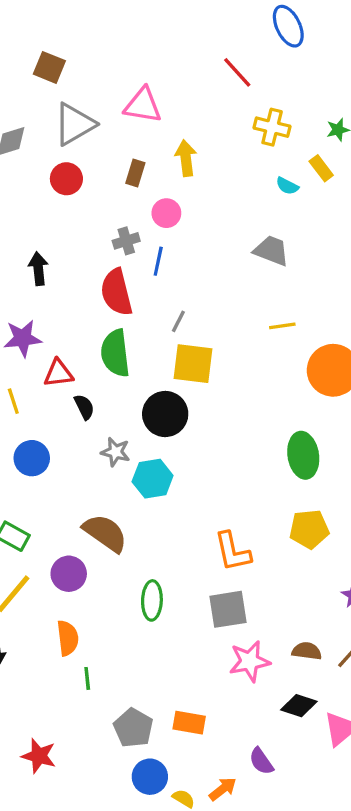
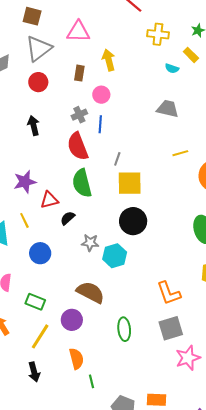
brown square: (49, 67) -> (32, 16), moved
black arrow: (38, 269) -> (34, 126), moved
black semicircle: (84, 407) -> (68, 218), turned -98
black circle: (165, 414) -> (133, 221), moved

